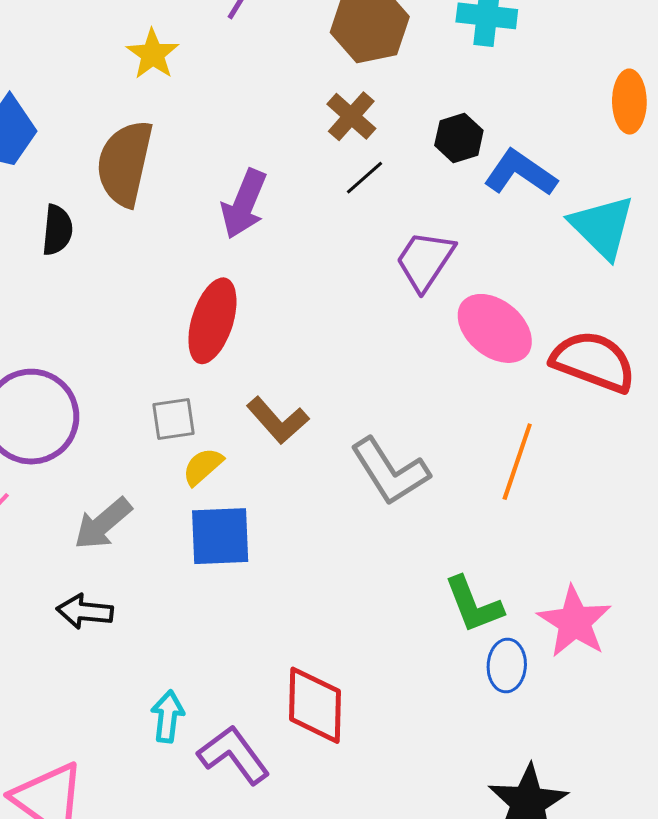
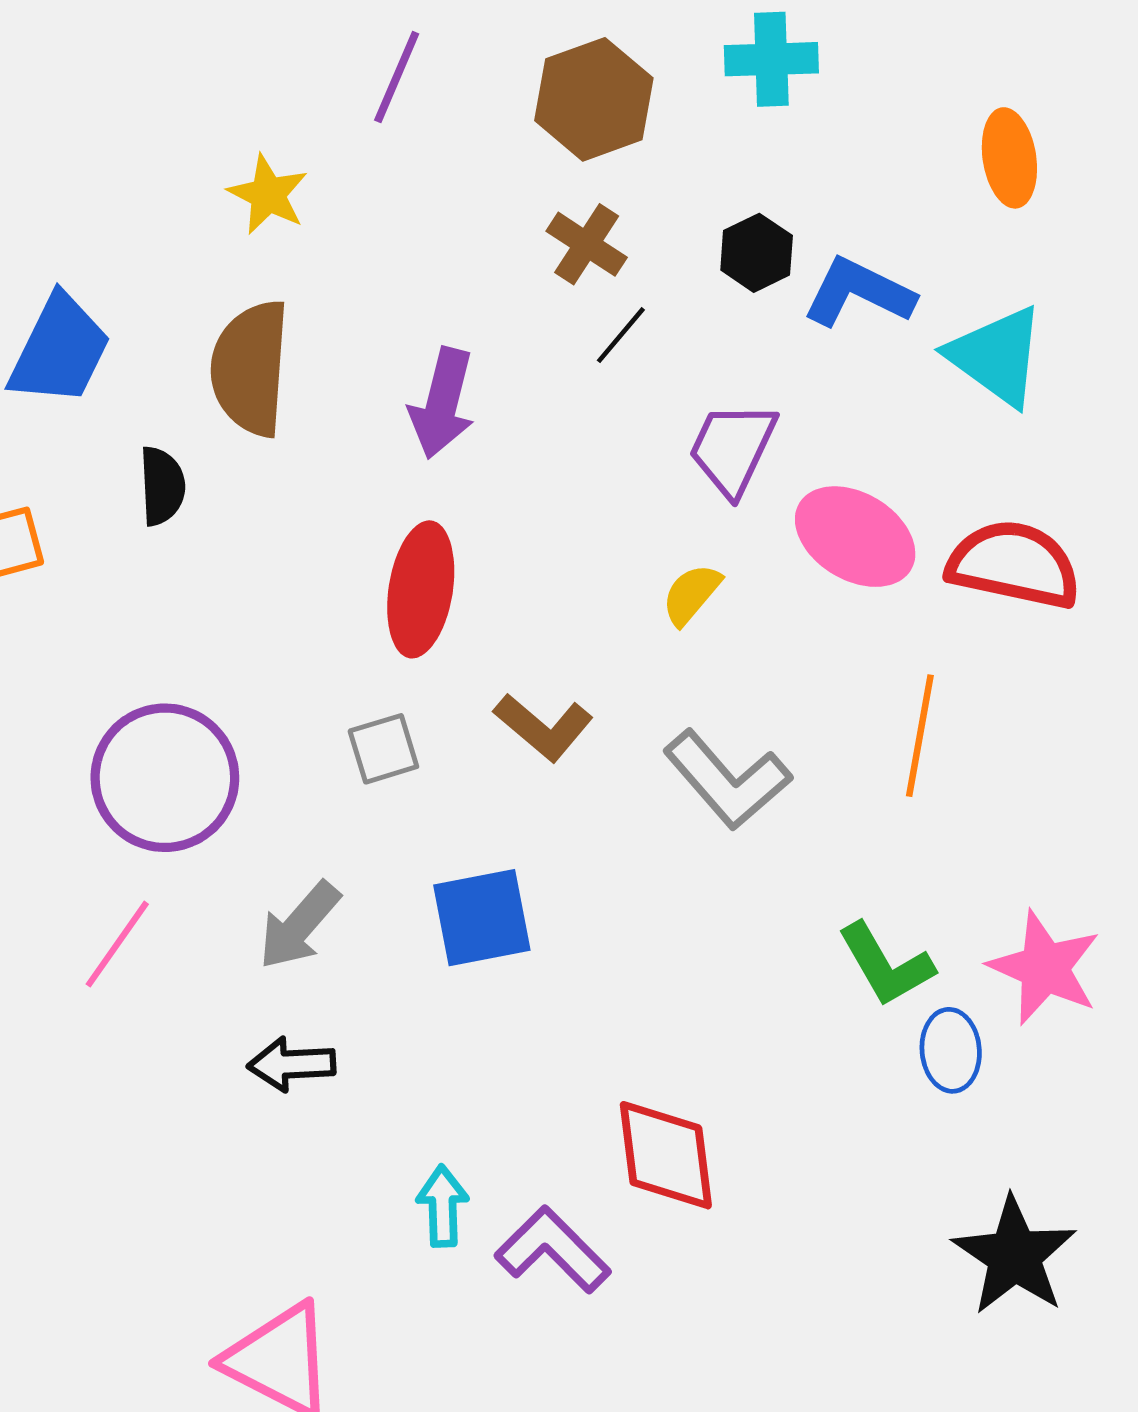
yellow semicircle: (203, 466) -> (691, 594), moved

